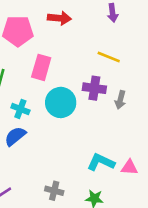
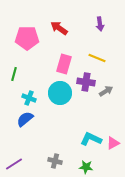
red arrow: (59, 18) -> (59, 28), turned -150
pink rectangle: (41, 67) -> (64, 64), moved
gray arrow: (120, 100) -> (106, 91), turned -136
pink triangle: (129, 167) -> (113, 143), turned -32

